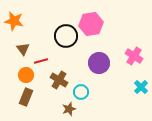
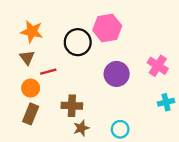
orange star: (14, 21) -> (32, 32), moved
brown cross: (59, 80) -> (72, 106), moved, turned -30
cyan cross: (141, 87) -> (166, 102), turned 32
cyan circle: (81, 92) -> (120, 129), moved

